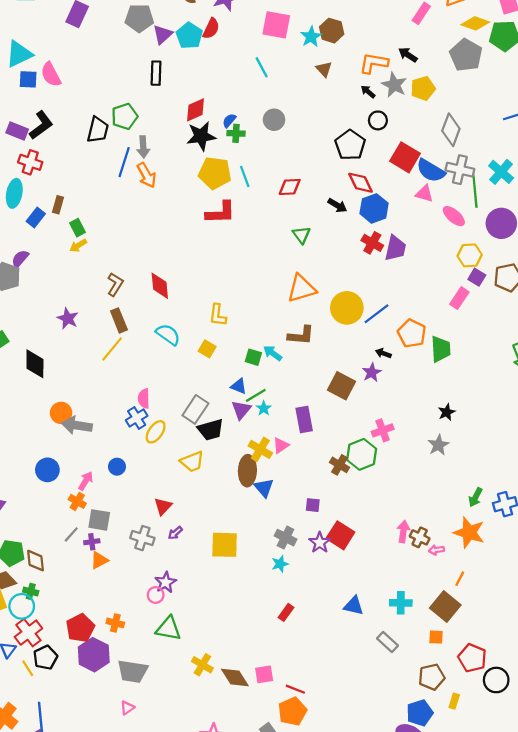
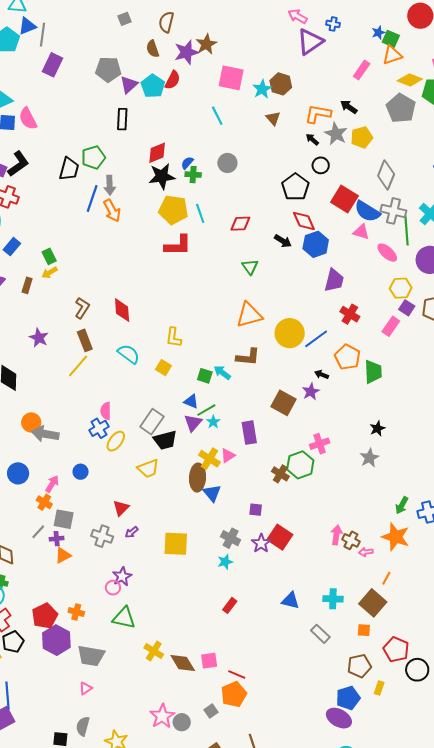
brown rectangle: (58, 205) -> (27, 285), moved
red cross: (372, 243) -> (350, 314), moved

